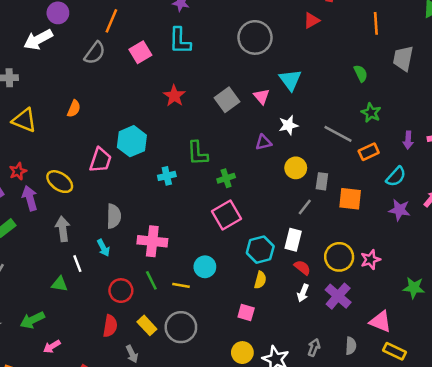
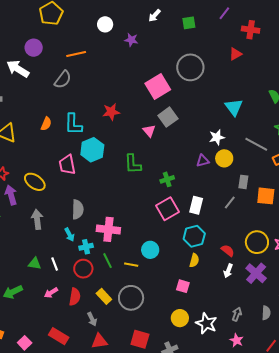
orange line: (111, 21) -> (76, 54), turned 54
white arrow: (38, 40) -> (18, 69), turned 60
cyan L-shape: (180, 41) -> (73, 124), moved
pink square: (140, 52) -> (158, 86), moved, size x1.4
cyan triangle: (290, 80) -> (234, 107), moved
red star: (174, 96) -> (111, 112), moved, turned 30
pink triangle: (262, 97) -> (149, 131), moved
purple triangle: (263, 142) -> (203, 161), moved
green L-shape: (198, 153) -> (133, 164), moved
pink trapezoid: (100, 160) -> (67, 165), turned 150
yellow circle: (296, 168) -> (224, 158), moved
cyan cross: (167, 176) -> (86, 247), moved
white rectangle: (293, 240) -> (196, 205), moved
white line: (77, 264) -> (55, 264), moved
pink arrow: (52, 347) -> (51, 293), moved

